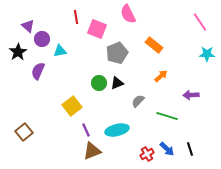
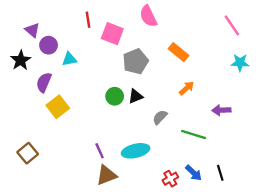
yellow square: (72, 106) -> (58, 107), moved

